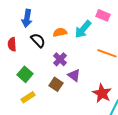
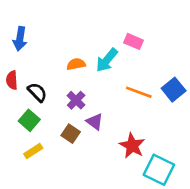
blue arrow: (27, 18) -> (20, 39), moved
black semicircle: (38, 40) -> (37, 92), moved

